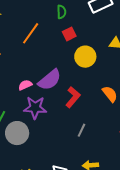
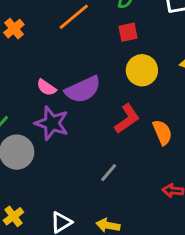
pink semicircle: (25, 85) -> (46, 87), turned -136
red L-shape: (73, 97) -> (127, 119), moved

